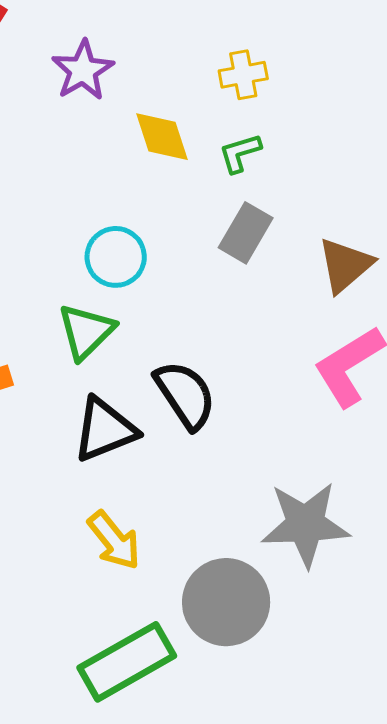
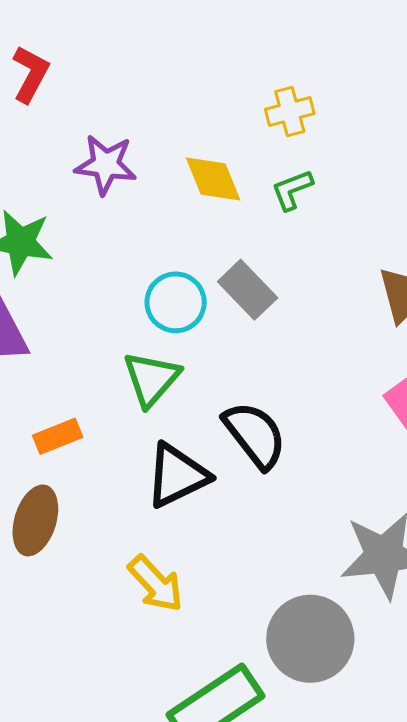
purple star: (83, 70) -> (106, 165), moved, turned -30
gray rectangle: (246, 233) -> (248, 290), moved, turned -70
yellow arrow: (114, 540) -> (156, 584), moved

